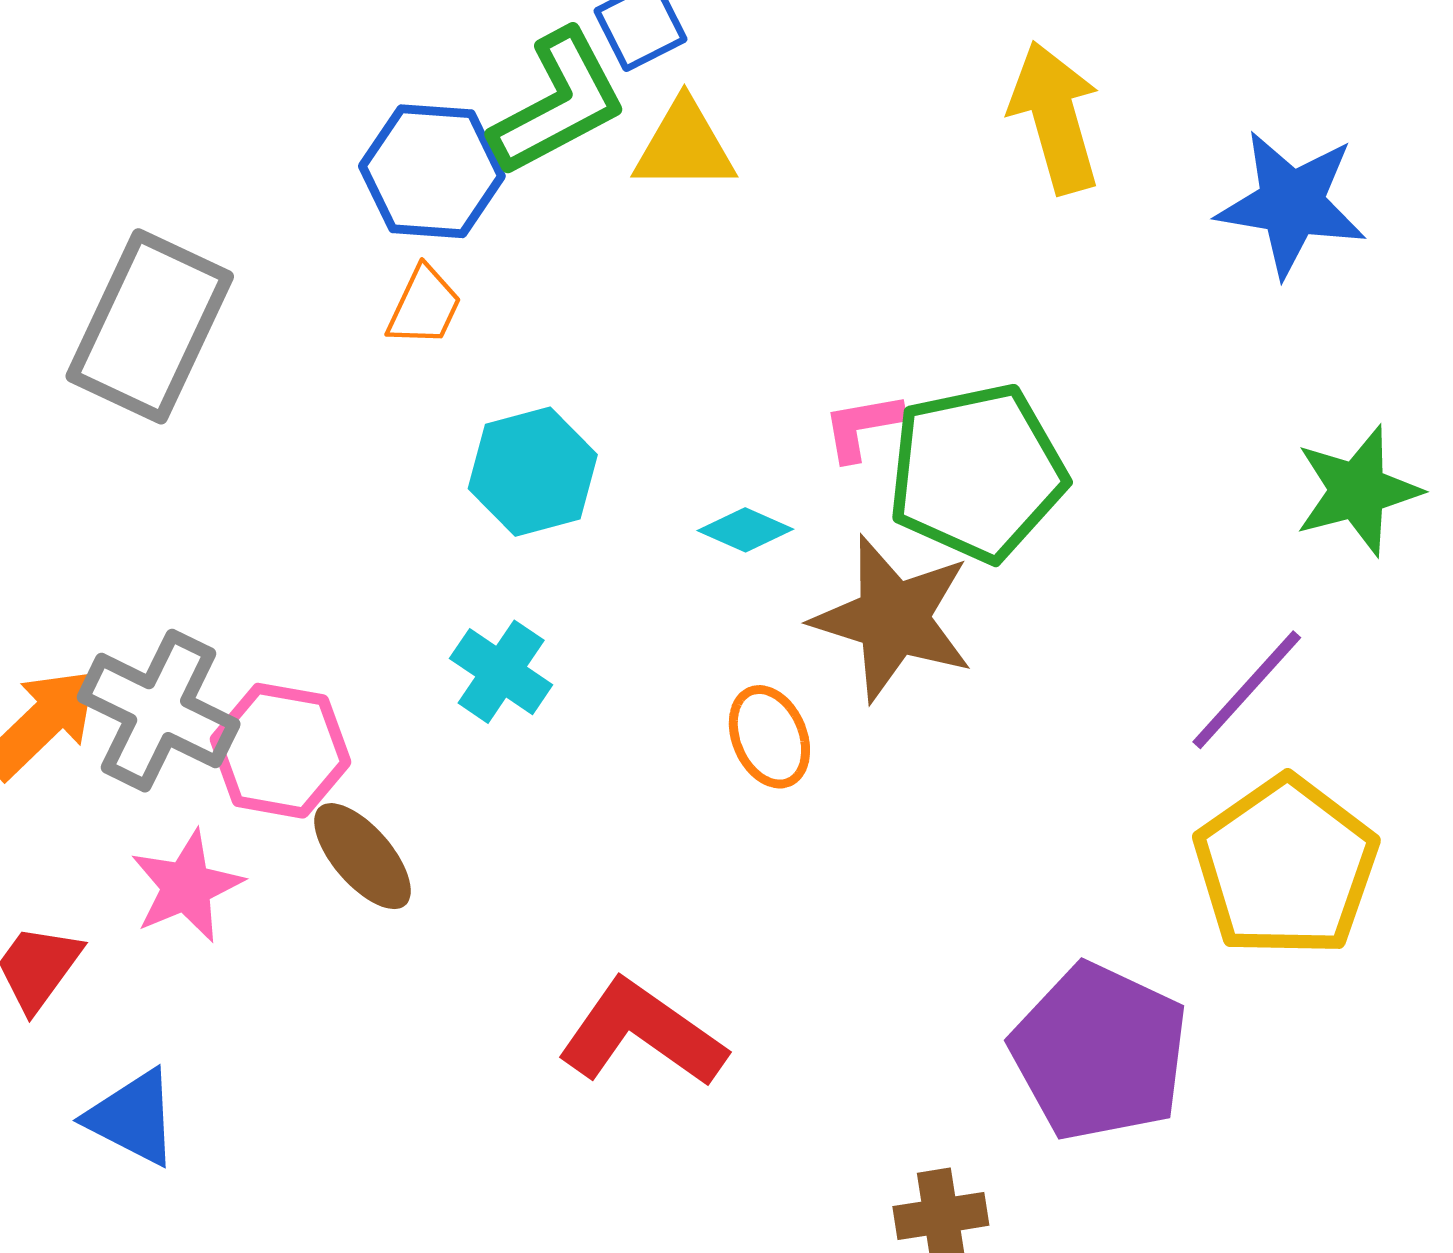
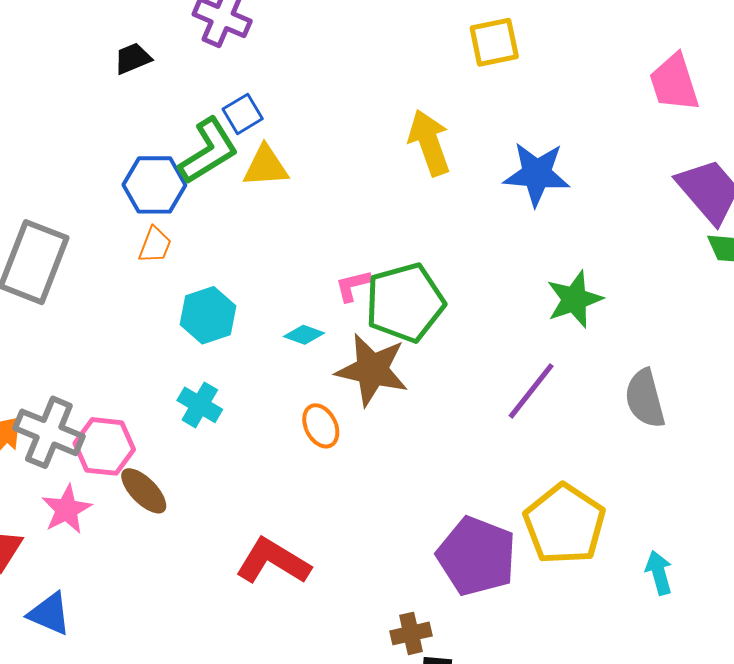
yellow pentagon: (1286, 867) -> (565, 524), moved

